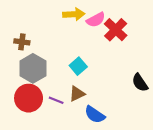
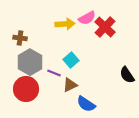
yellow arrow: (74, 14) -> (65, 24), moved
purple line: (56, 100) -> (54, 73), moved

